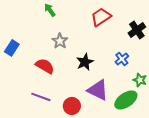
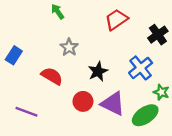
blue cross: (122, 59) -> (141, 68), size x1.5
purple line: (41, 97) -> (27, 112), moved
red circle: (72, 106) -> (83, 101), moved

